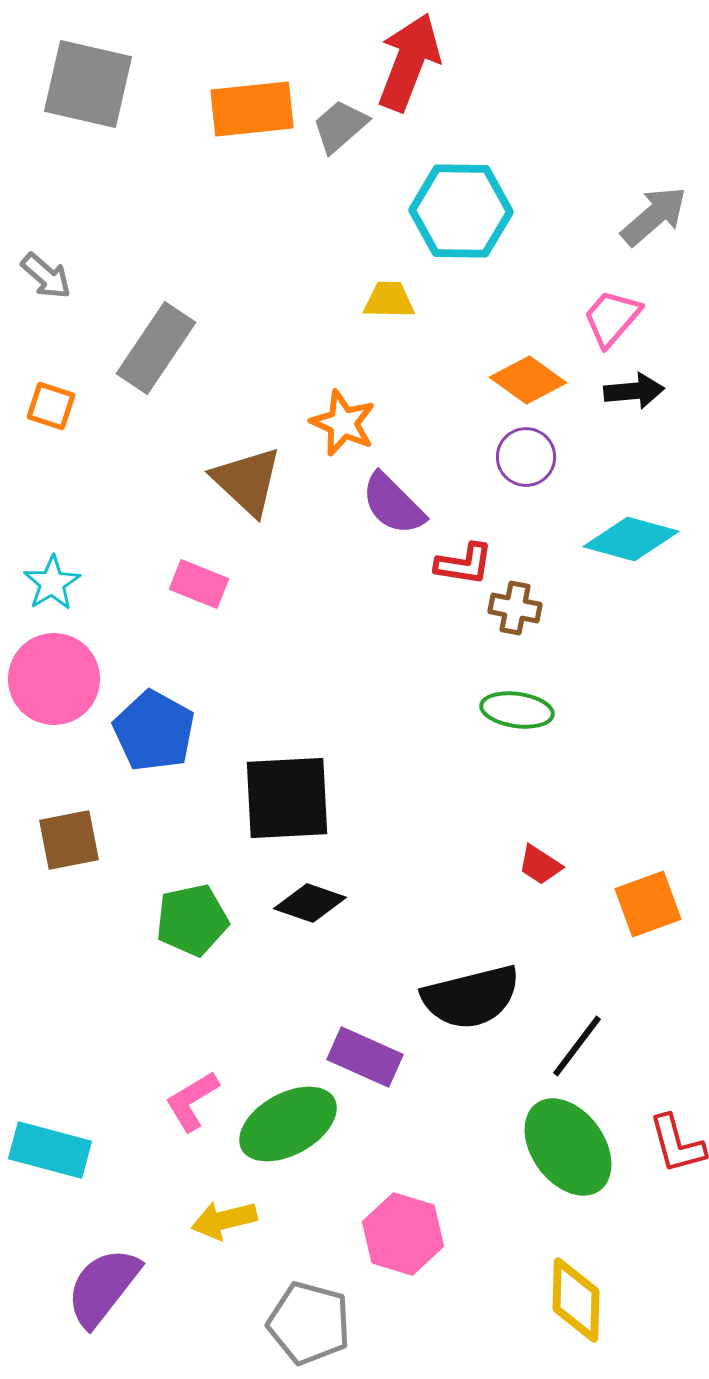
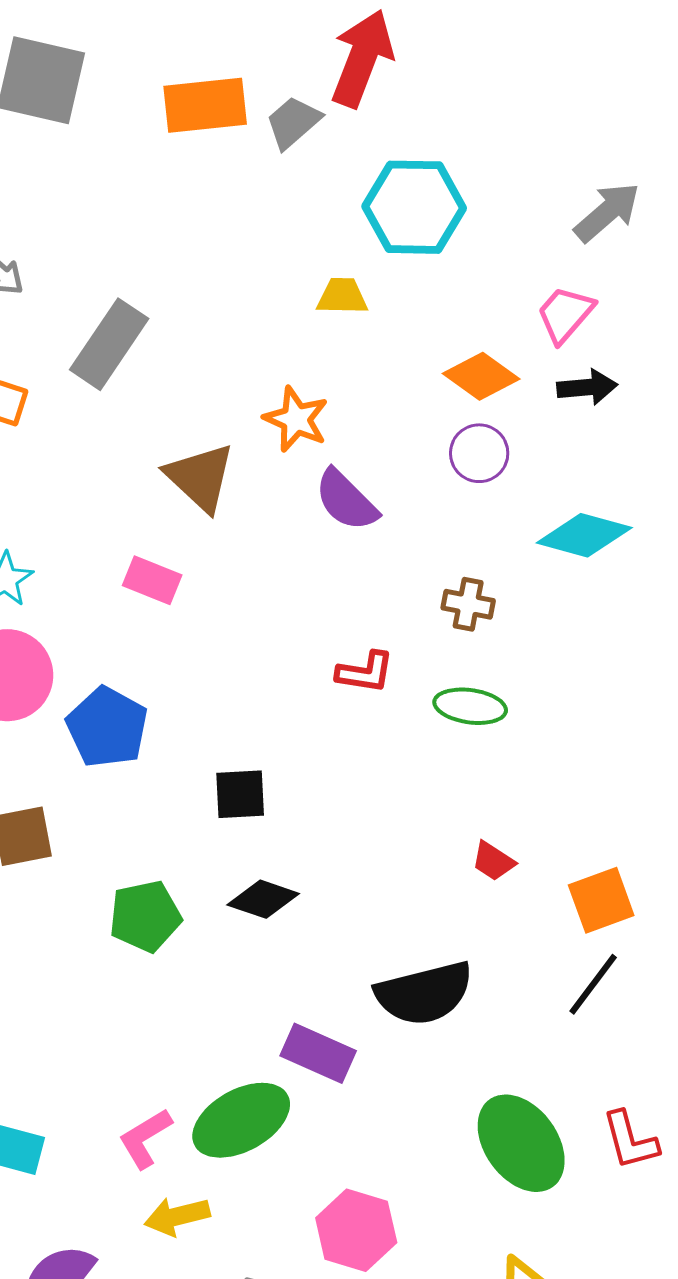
red L-shape: (464, 564) -> (365, 672), moved
black square: (287, 798) -> (240, 794), size x0.6
black line: (577, 1046) -> (593, 984), moved
pink L-shape: (192, 1101) -> (145, 1138), moved

